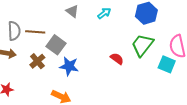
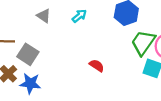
green trapezoid: (142, 45) -> (143, 43), moved
blue star: (69, 66) -> (30, 83), moved

